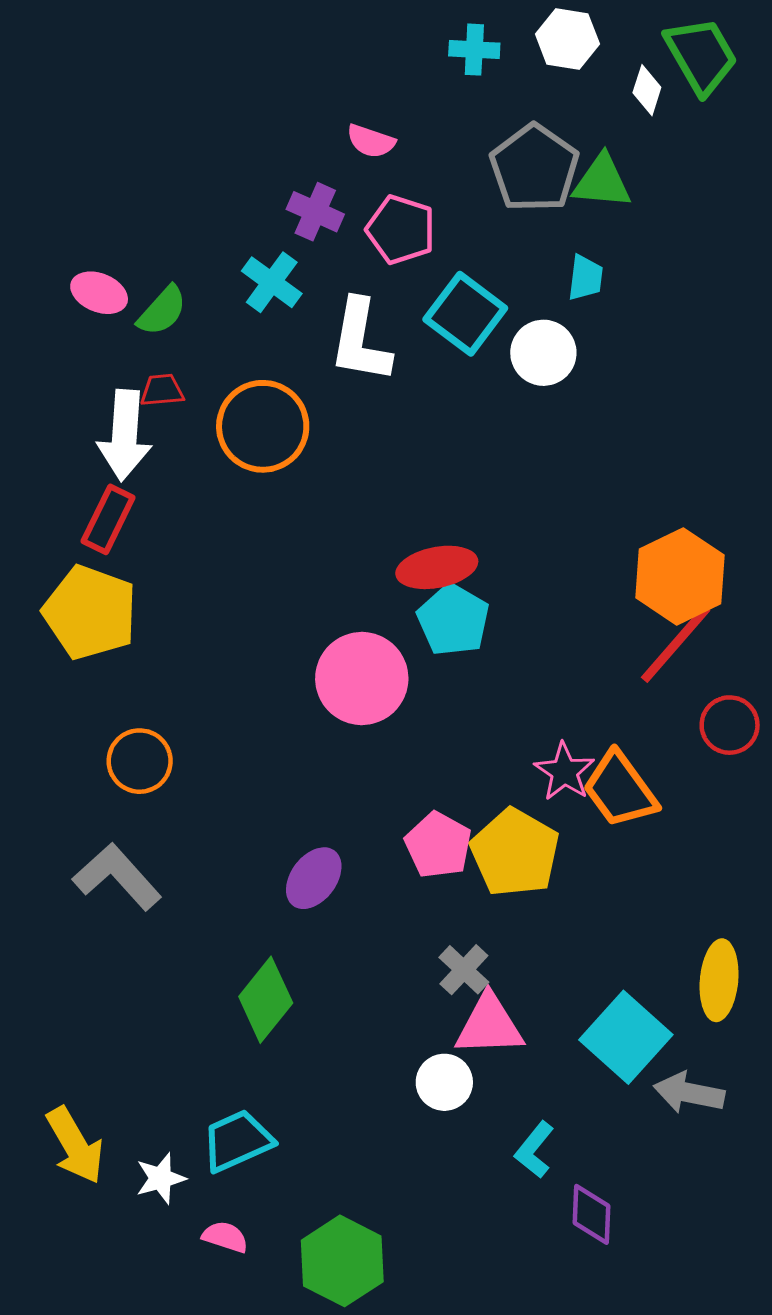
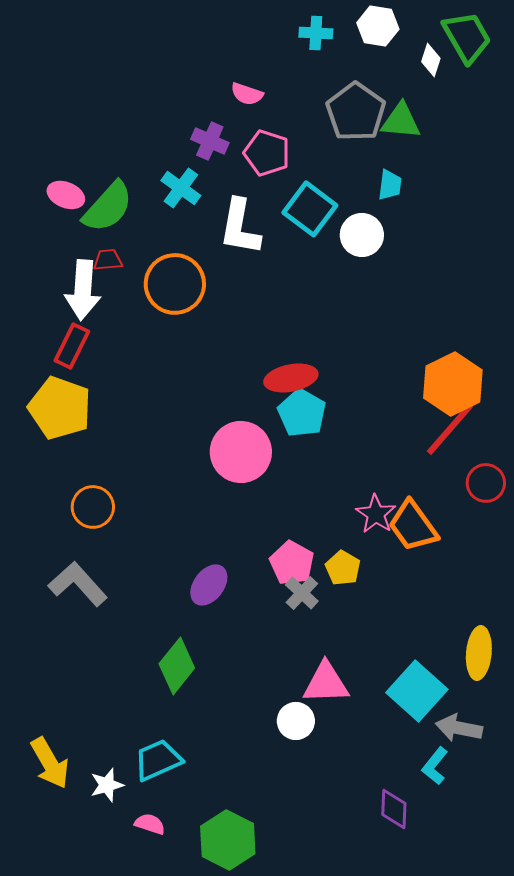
green semicircle: (162, 311) -> (108, 207), size x1.5
yellow pentagon: (515, 853) -> (343, 568), size x0.6
gray cross: (464, 970) -> (302, 593), moved
cyan L-shape: (534, 1150) -> (435, 766), moved

